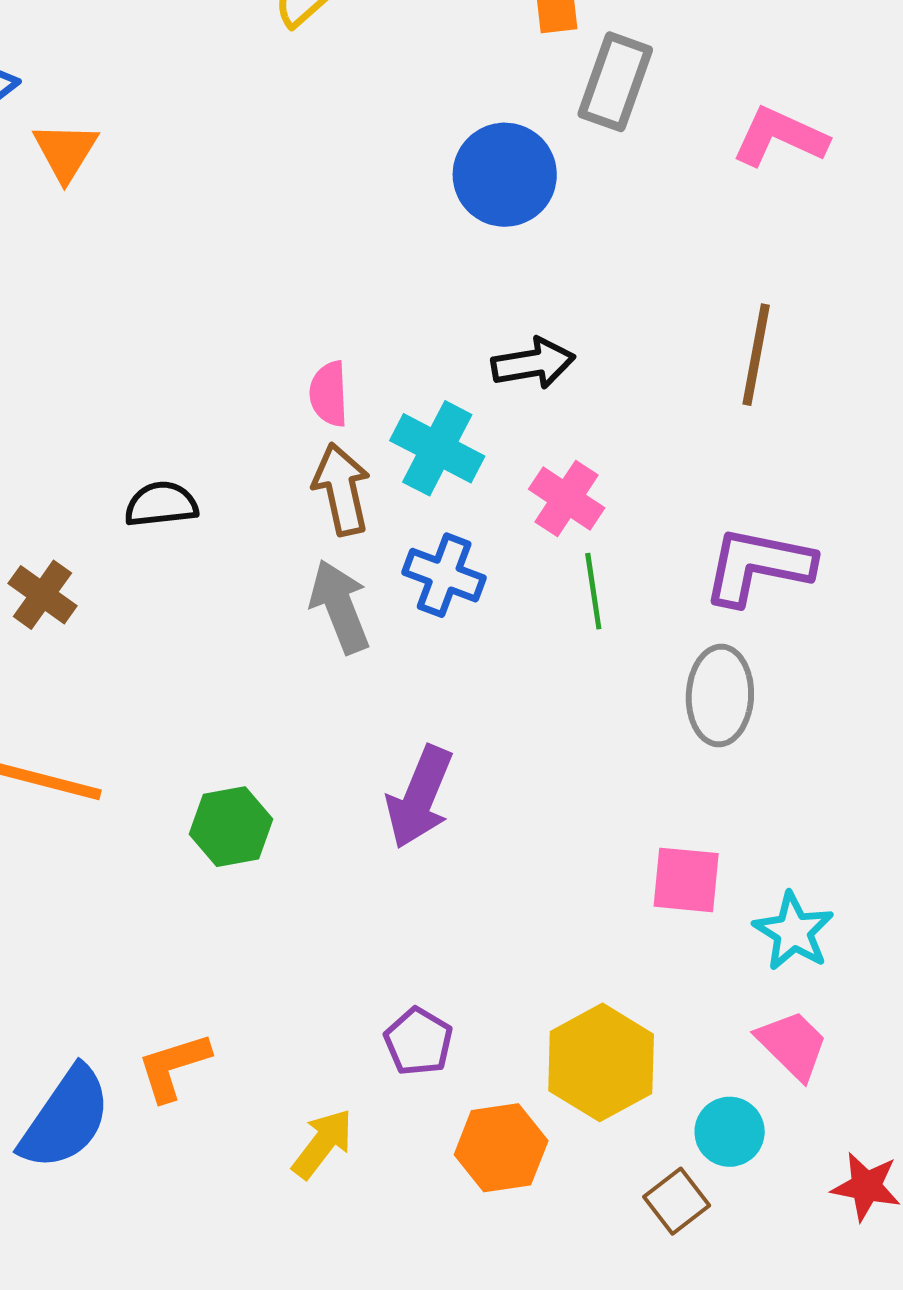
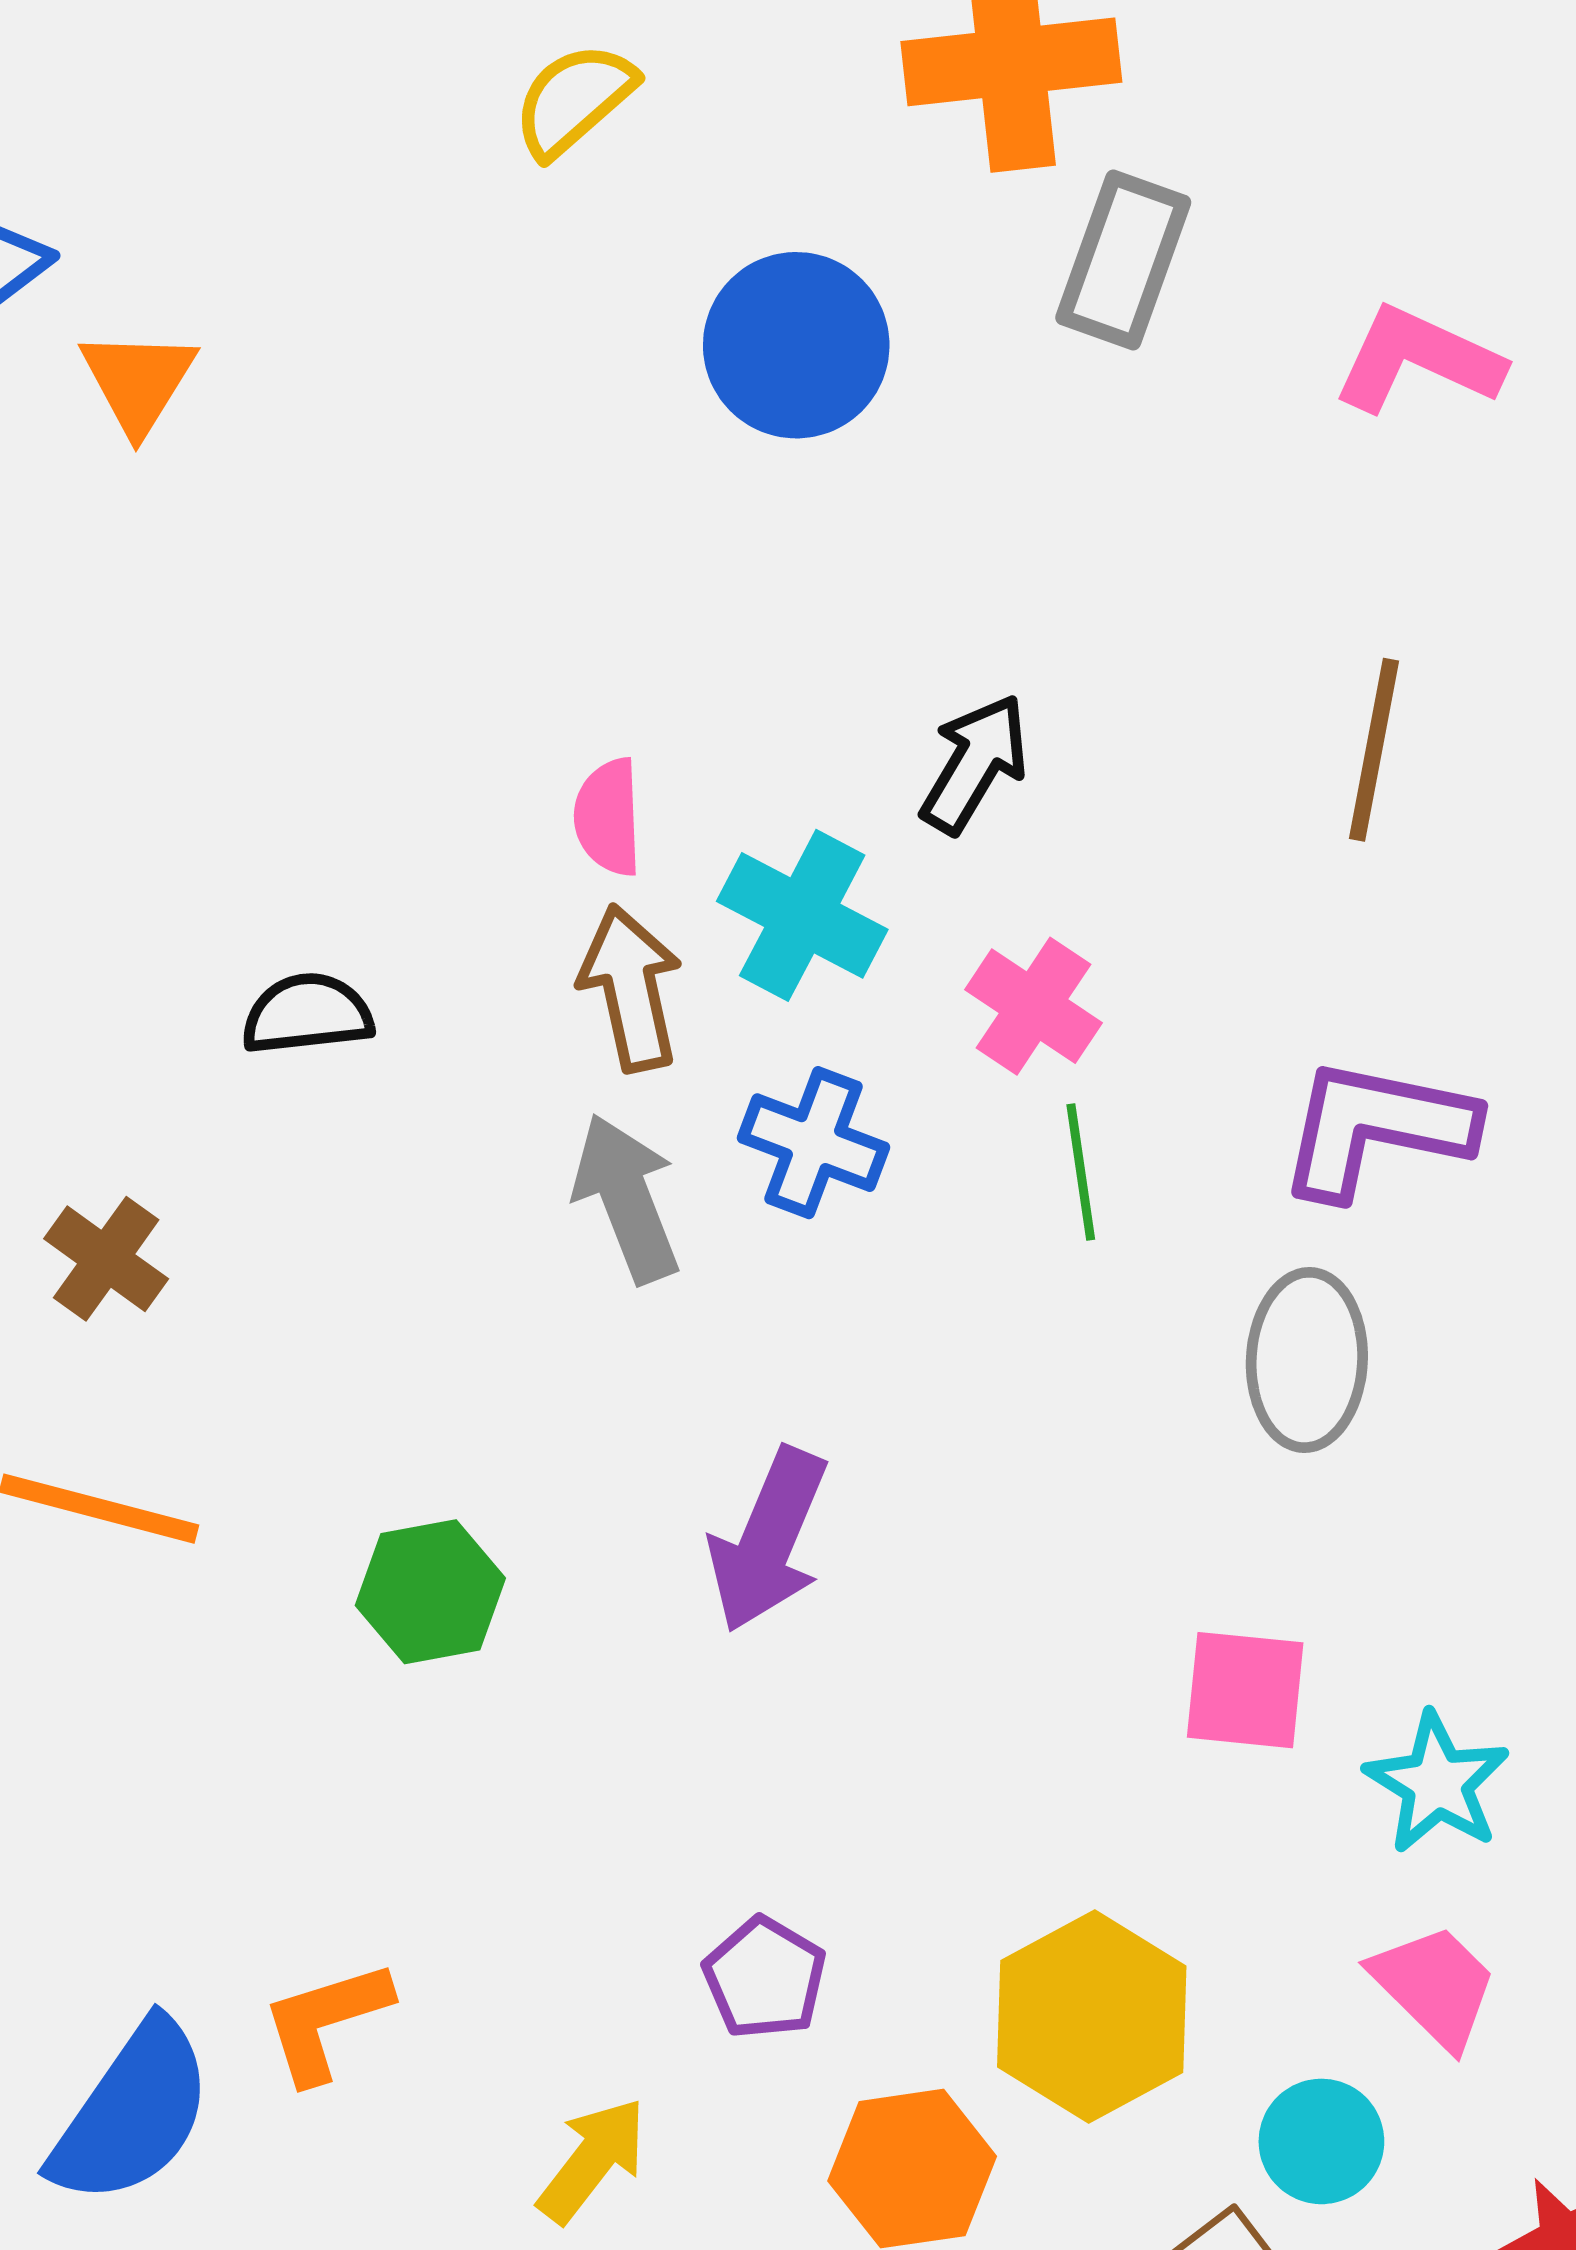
blue circle: (505, 175) -> (796, 345), moved
black arrow: (533, 363) -> (975, 764), turned -50
brown cross: (42, 595) -> (106, 1259), moved

